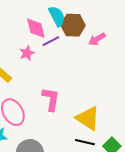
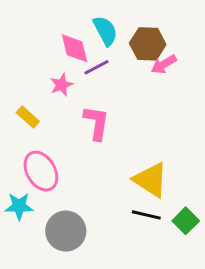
brown hexagon: (73, 25) -> (148, 44), moved
pink L-shape: (51, 99) -> (97, 123), moved

